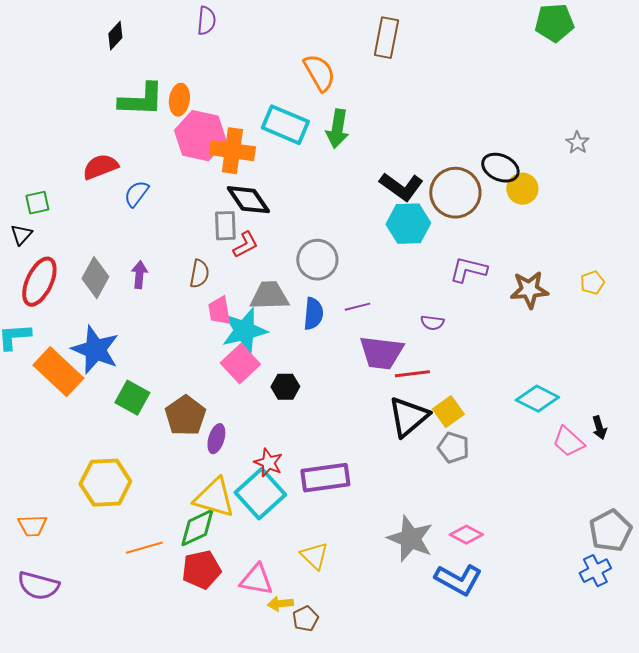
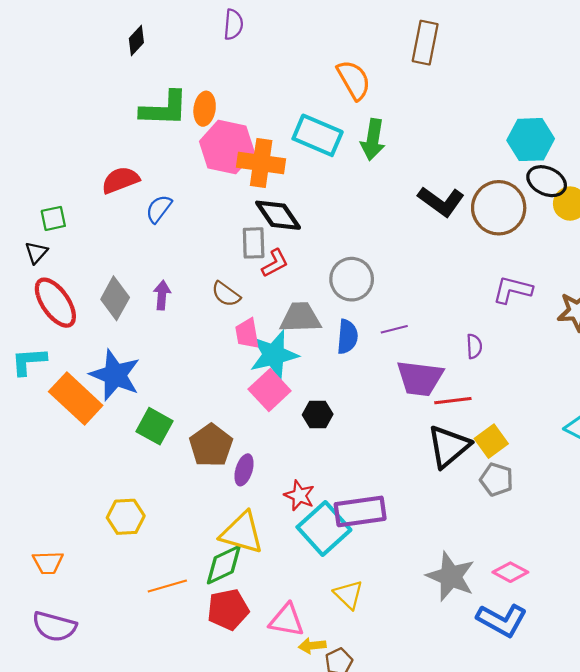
cyan hexagon: (408, 224) -> (531, 140), moved
brown semicircle: (199, 274) -> (226, 294), turned 116
red ellipse: (39, 282) -> (55, 303), turned -60
purple semicircle: (432, 323) -> (474, 346), turned -100
yellow hexagon: (105, 483) -> (126, 517), size x0.7
cyan square: (260, 494) -> (324, 528), moved

